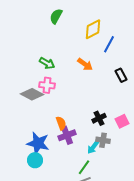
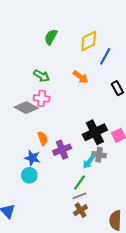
green semicircle: (56, 16) -> (51, 37), moved
black cross: (99, 118) -> (95, 132), size x1.6
orange semicircle: (61, 123) -> (43, 138), moved
blue star: (38, 143) -> (32, 158), size x0.7

